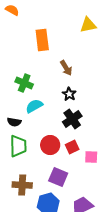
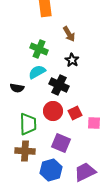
green cross: (24, 83) -> (39, 49), moved
black cross: (72, 119) -> (59, 85), moved, turned -30
green trapezoid: (18, 146) -> (28, 124), moved

